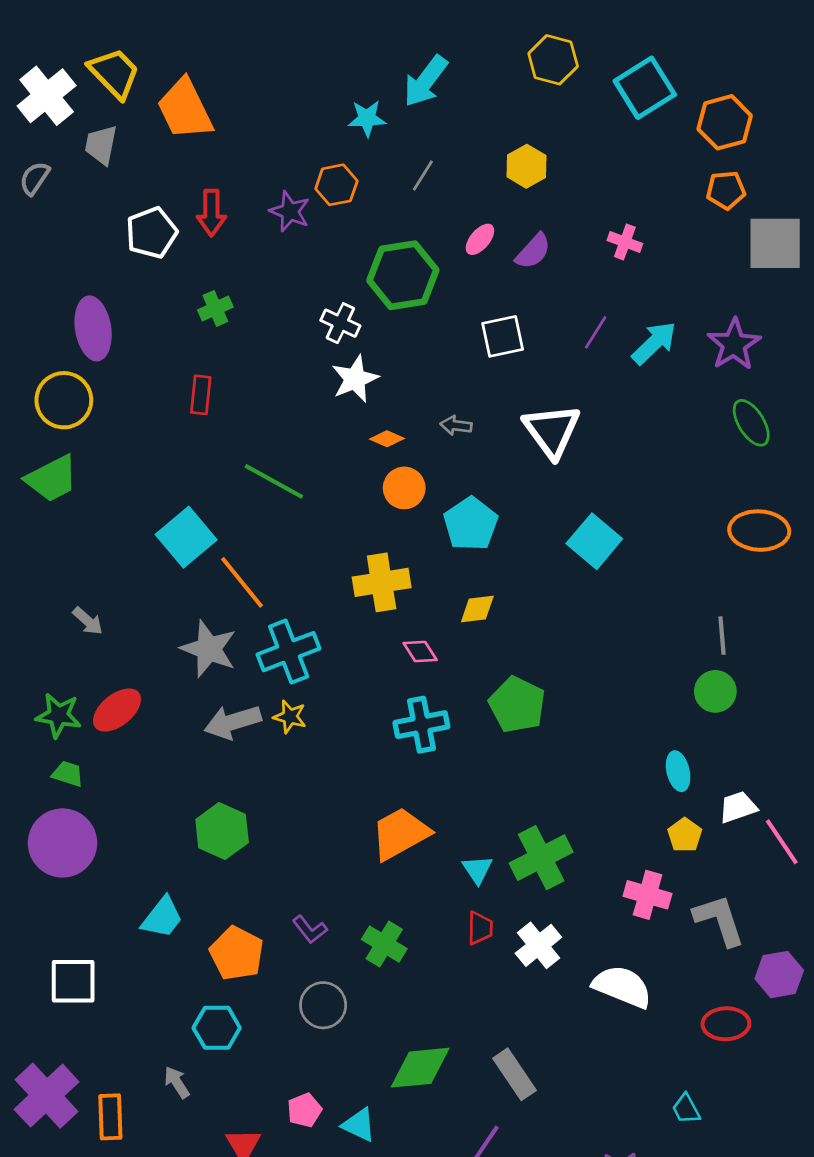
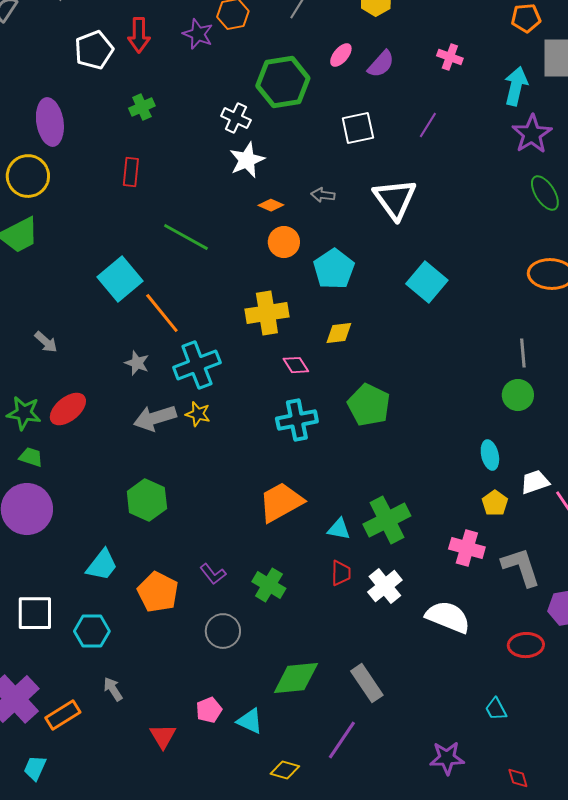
cyan arrow: (654, 343) -> (516, 86), moved, turned -33
gray star: (209, 649) -> (137, 363), size x0.6
cyan triangle: (477, 870) -> (339, 529), turned -45
cyan hexagon: (217, 1028) -> (92, 631), moved
orange rectangle: (110, 1117) -> (63, 715), turned 60

